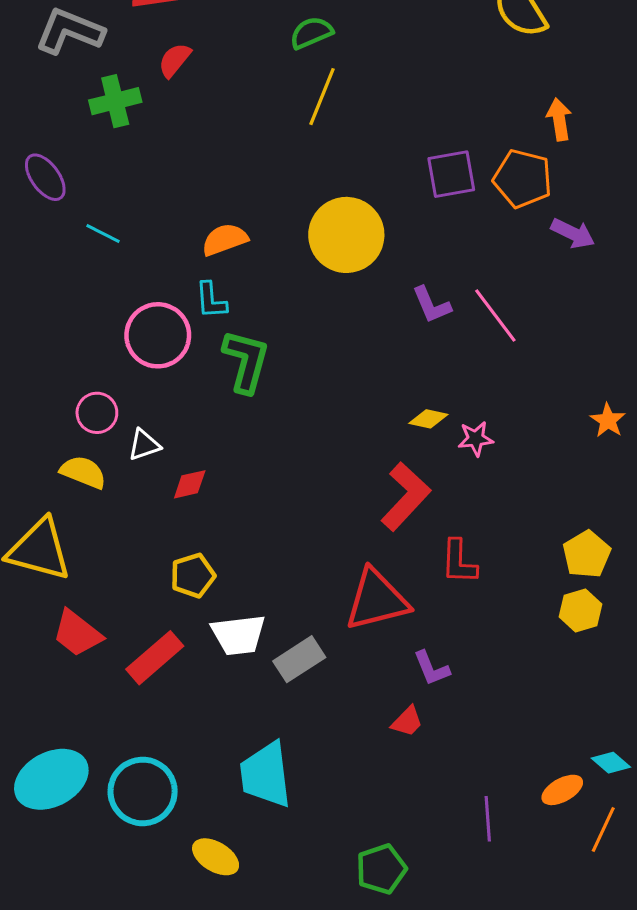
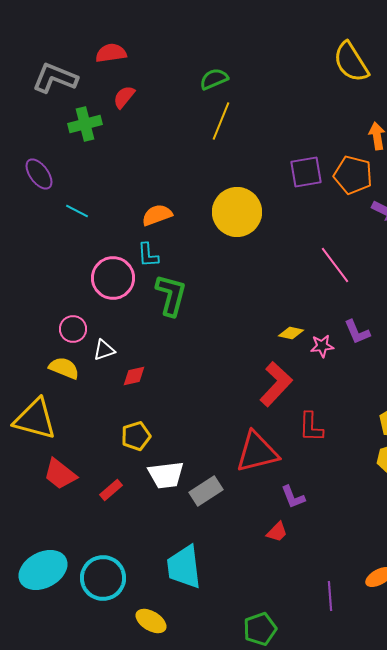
purple L-shape: (431, 305) -> (357, 332), moved
red rectangle: (155, 658) -> (111, 490), size x0.6

